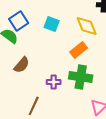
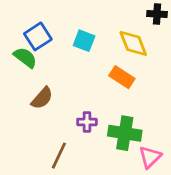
orange rectangle: (79, 50) -> (122, 77), turned 72
green cross: (81, 77) -> (125, 133), moved

